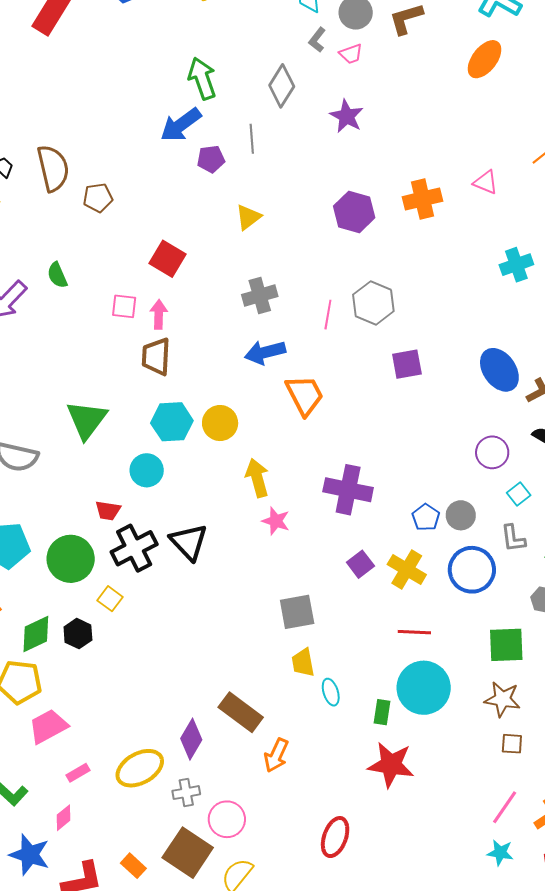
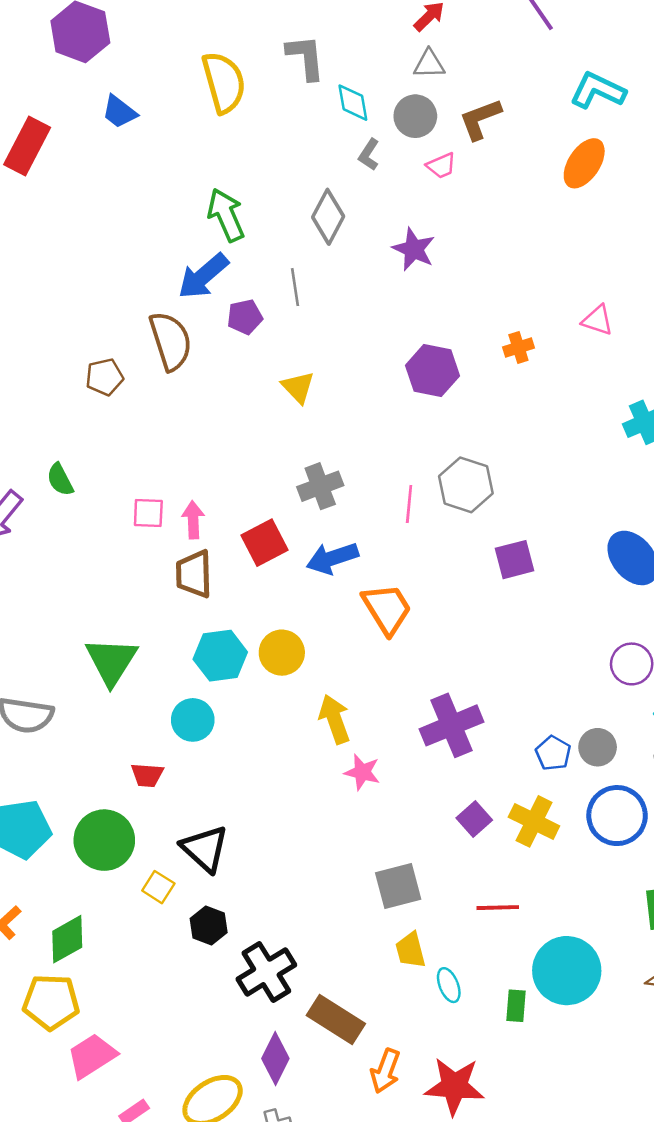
pink trapezoid: (351, 54) -> (441, 166), moved
brown semicircle: (53, 168) -> (171, 341), moved
orange cross: (422, 199) -> (518, 348), size x0.6
yellow triangle: (248, 217) -> (298, 387), turned -32
red square: (167, 259) -> (265, 543), moved, turned 36
purple cross: (348, 490) -> (451, 725), turned -30
black triangle: (189, 542) -> (205, 849), moved
black cross: (134, 548) -> (266, 972), moved
red line: (414, 632) -> (498, 908), moved
black hexagon: (78, 634) -> (209, 926), moved
red star: (391, 765) -> (454, 1086), moved

